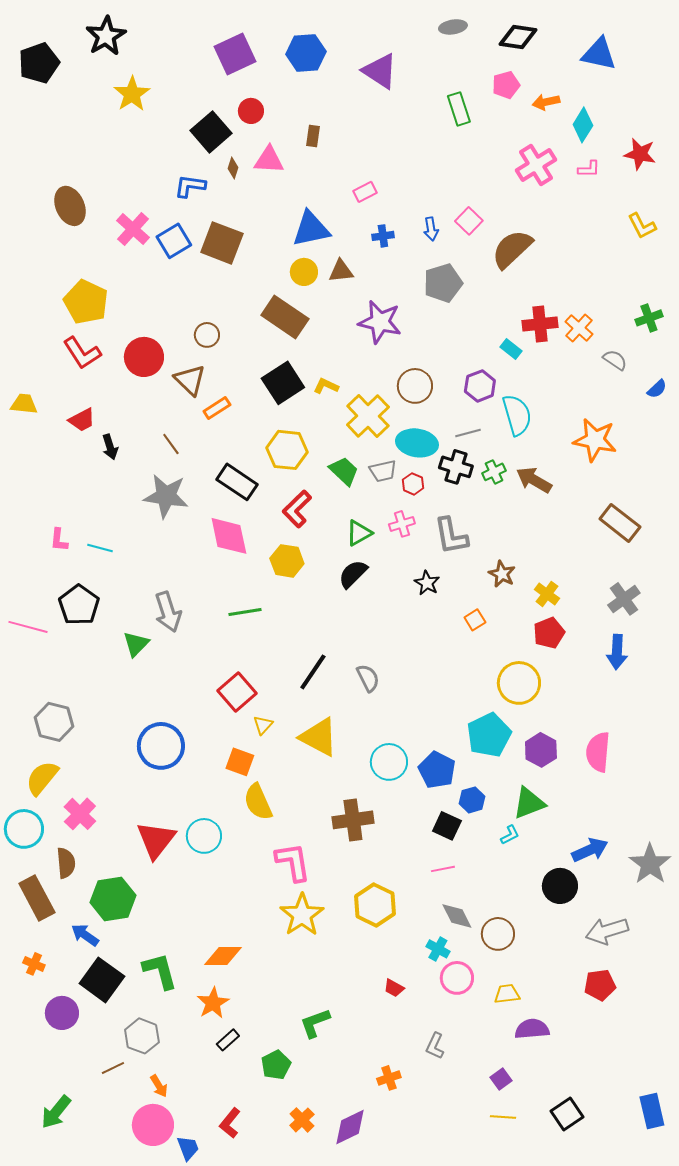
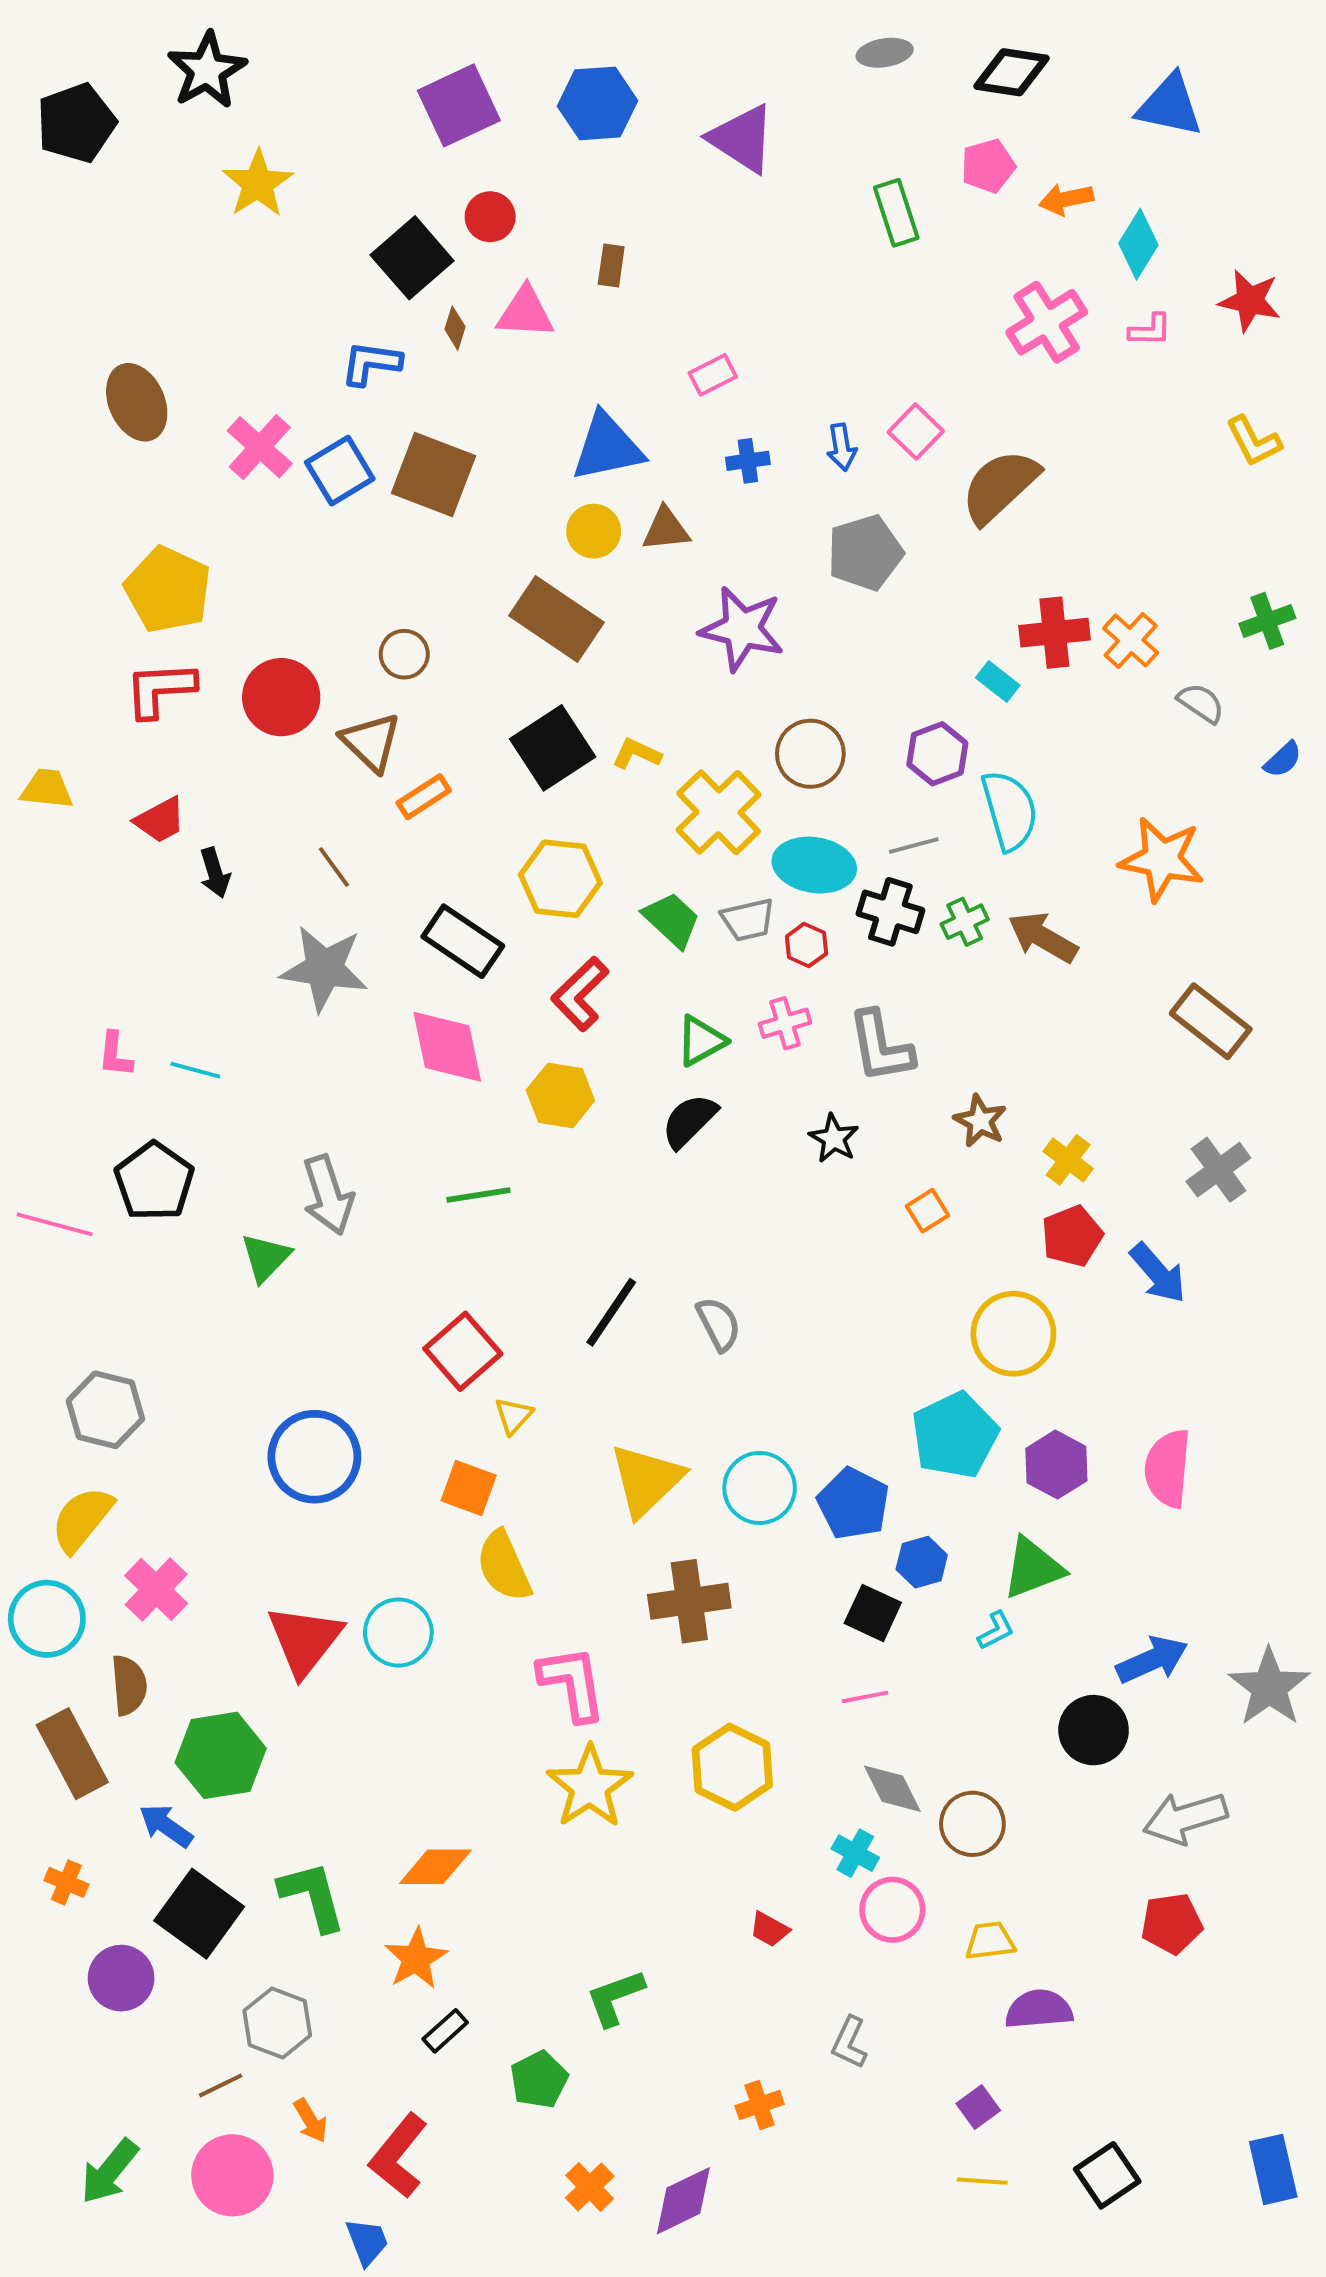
red L-shape: (82, 353) -> (160, 689), turned 120
blue arrow: (617, 652) -> (1158, 1273), moved, turned -44
yellow triangle: (319, 737) -> (646, 1480), moved, turned 48
red L-shape: (230, 1123) -> (398, 2156), moved, size x1.4
pink circle: (153, 1125) -> (232, 2175), moved

